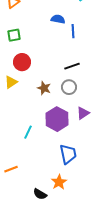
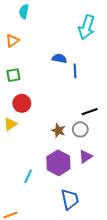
black line: (72, 66) -> (90, 112), moved
gray circle: (69, 87) -> (80, 129), moved
brown star: (44, 88) -> (58, 130), moved

